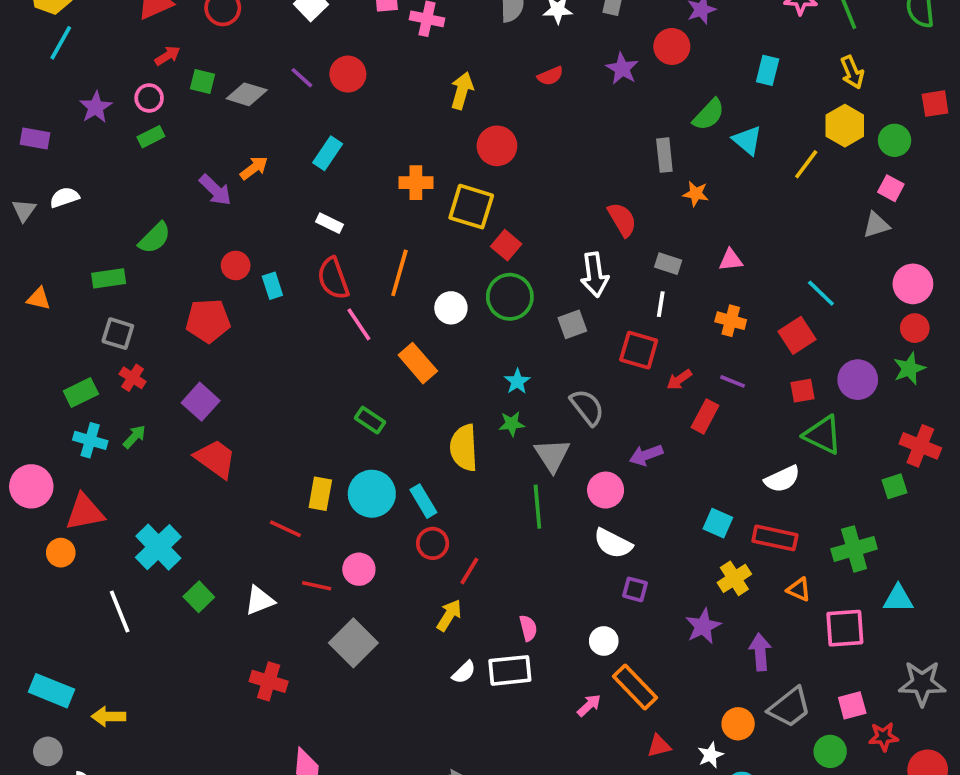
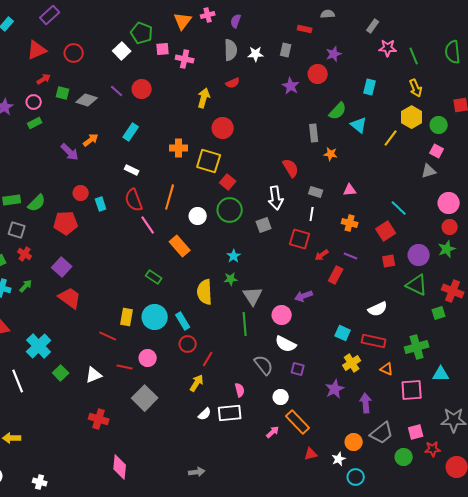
red semicircle: (550, 76) -> (233, 83), moved
green semicircle: (155, 238) -> (37, 203), moved
gray semicircle: (587, 407) -> (264, 365), moved
green triangle: (823, 435) -> (417, 285), moved

